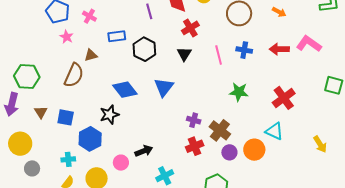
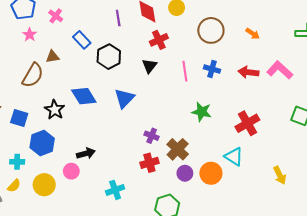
blue rectangle: (117, 36) -> (82, 40), turned 48
black star: (109, 115) -> (55, 110), moved, turned -30
black arrow: (144, 151) -> (86, 153), moved

